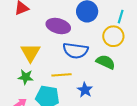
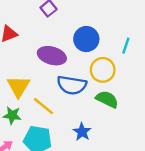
yellow circle: (113, 36) -> (103, 70), moved
yellow line: (62, 75) -> (44, 106), moved, turned 42

